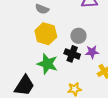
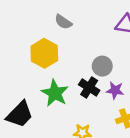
yellow hexagon: (46, 34) -> (44, 53), moved

